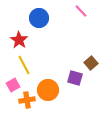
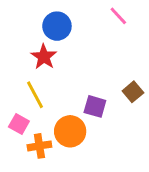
red star: (19, 40) -> (44, 57), moved
purple square: (75, 78) -> (95, 106), moved
pink square: (13, 85) -> (19, 124), turned -32

